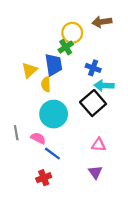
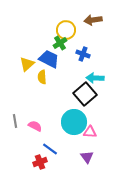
blue trapezoid: (54, 65) -> (49, 59), turned -55
blue cross: (93, 68) -> (83, 54), moved
cyan circle: (54, 114) -> (74, 122), moved
blue line: (52, 154) -> (50, 149), moved

